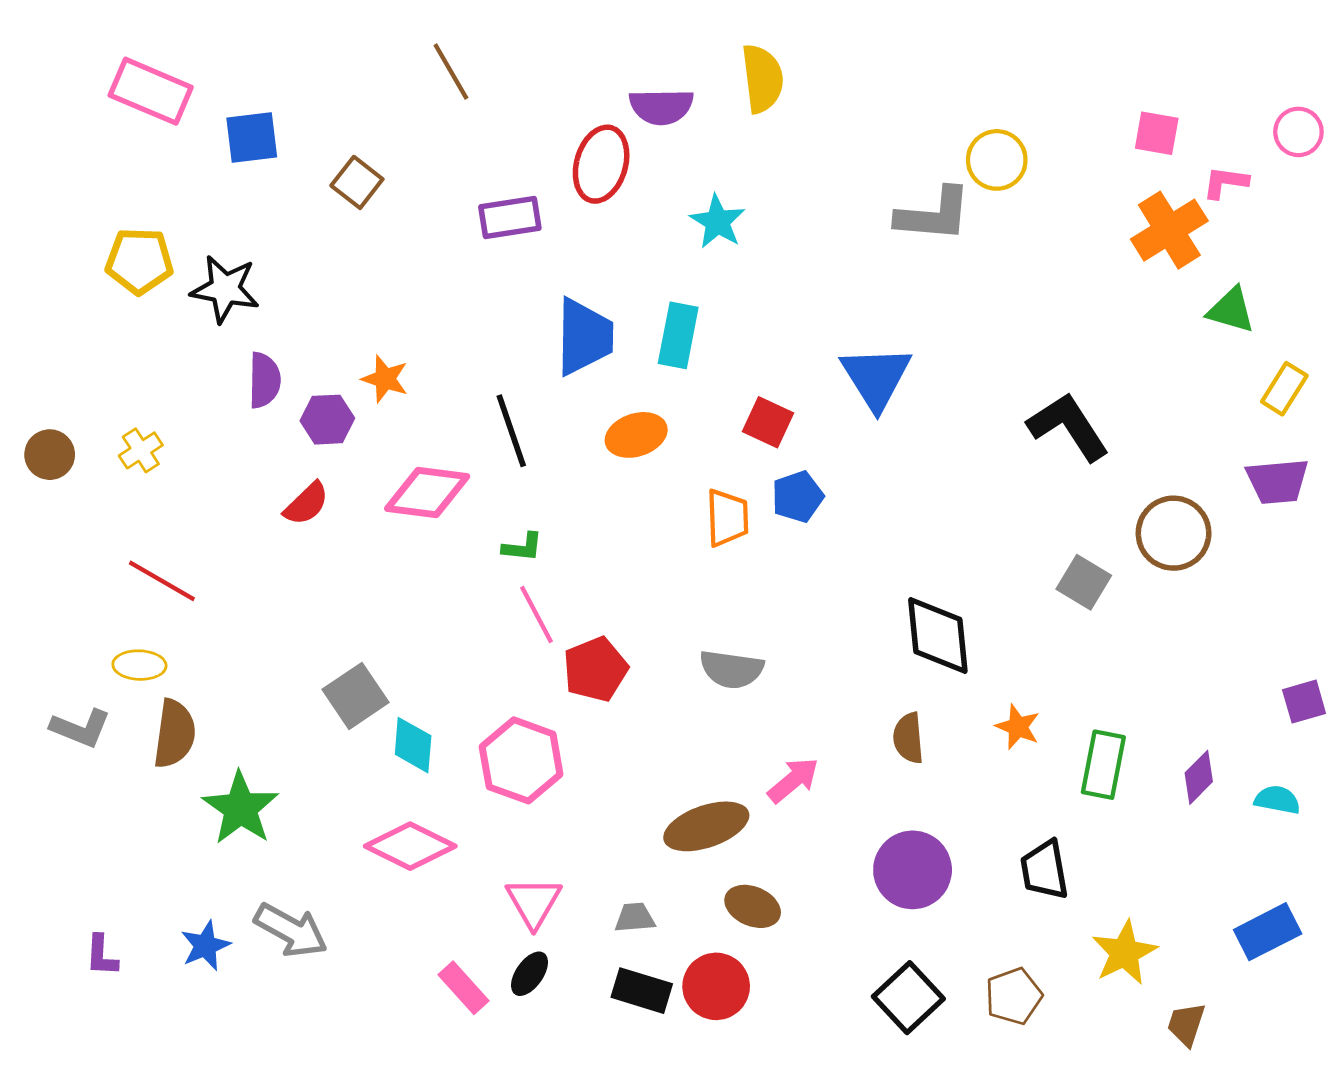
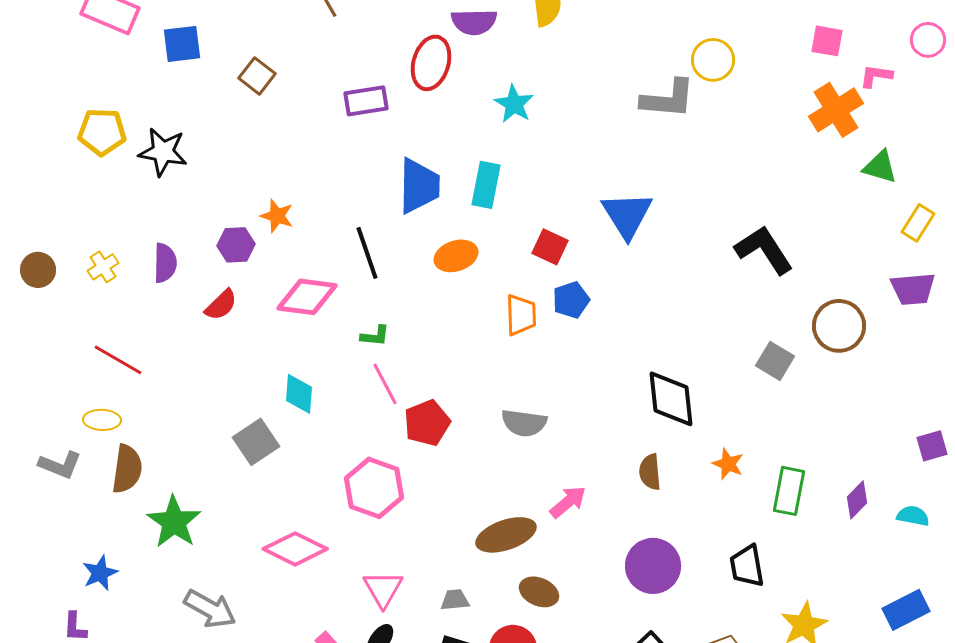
purple semicircle: (264, 380) -> (165, 263), moved
cyan diamond: (413, 745) -> (299, 394), moved
blue star: (205, 946) -> (100, 573), moved

